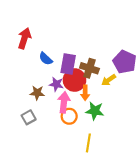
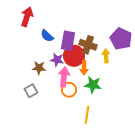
yellow arrow: (109, 80) -> (106, 56), turned 120

